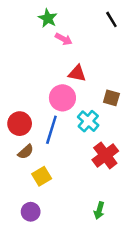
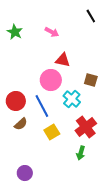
green star: (48, 18) -> (15, 32), moved
blue line: (51, 130) -> (42, 106), turned -45
yellow square: (42, 176) -> (52, 132), moved
green arrow: (99, 211) -> (81, 153), moved

